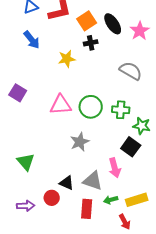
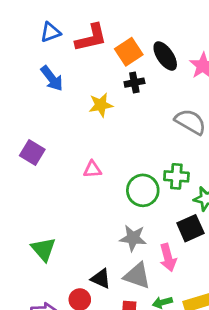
pink triangle: (61, 105) -> (92, 169), size x0.6
green circle: (91, 107) -> (143, 190), moved
gray star: (80, 142) -> (133, 238), moved, turned 30
black square: (131, 147) -> (190, 228), turned 30

